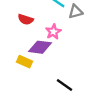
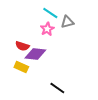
red semicircle: (26, 19) -> (22, 46), moved
pink star: (53, 32) -> (47, 29), moved

